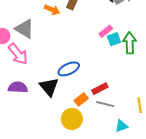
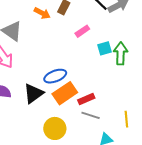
pink rectangle: (106, 31) -> (82, 31), moved
black triangle: (49, 87) -> (33, 93), turned 30
orange rectangle: (81, 99) -> (65, 93), moved, size x1.6

